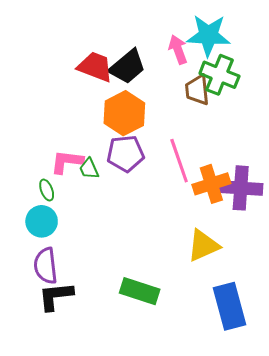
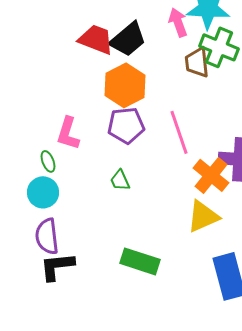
pink L-shape: (67, 162) -> (68, 133), turned -80
green trapezoid: (89, 169) -> (120, 180), moved
orange cross: (211, 184) -> (211, 175), moved, turned -33

